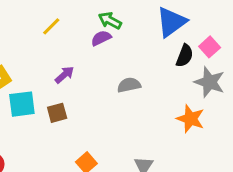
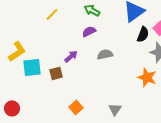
purple semicircle: (101, 38) -> (89, 31), moved
purple arrow: (64, 75) -> (71, 56), moved

